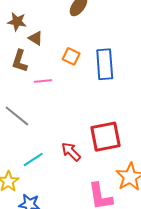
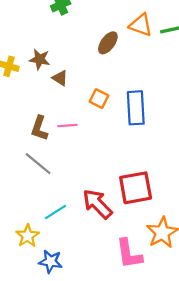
brown L-shape: (20, 61) -> (39, 128), moved
red arrow: (71, 152) -> (97, 204), size x1.4

